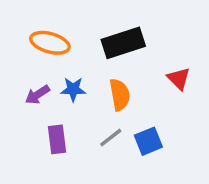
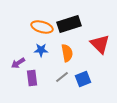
orange ellipse: (50, 43) -> (42, 27), moved
red triangle: (179, 79) -> (100, 44), size x1.5
purple arrow: (37, 95) -> (18, 63), moved

